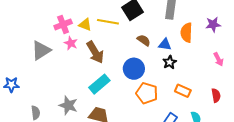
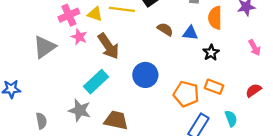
black star: (170, 62) -> (211, 53), moved
blue circle: (134, 69) -> (145, 75), moved
cyan rectangle: (99, 84) -> (96, 82), moved
orange pentagon: (147, 93) -> (186, 94), moved
red semicircle: (216, 95) -> (254, 90), turned -112

